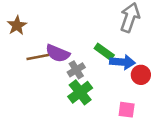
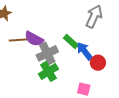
blue arrow: (122, 62) -> (84, 51), turned -138
gray cross: (76, 70) -> (47, 53), size x1.5

